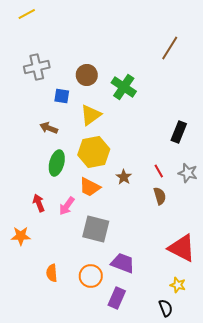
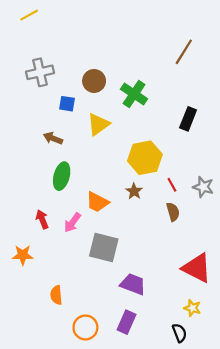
black rectangle: (179, 132) -> (188, 119), moved
yellow hexagon: (94, 152) -> (145, 158), moved
orange circle: (91, 276) -> (85, 327), moved

